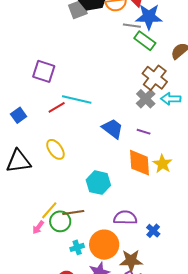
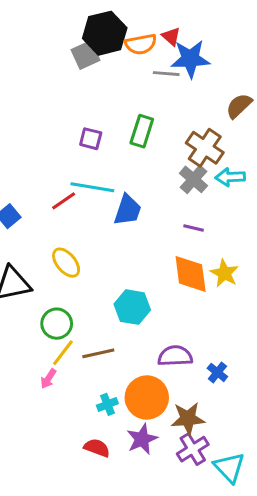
green rectangle: (145, 41) -> (142, 131), moved, turned 75
purple square: (44, 71) -> (91, 139), moved, size x0.7
blue trapezoid: (113, 129) -> (128, 210), moved, turned 75
green circle: (60, 221) -> (57, 324), moved

